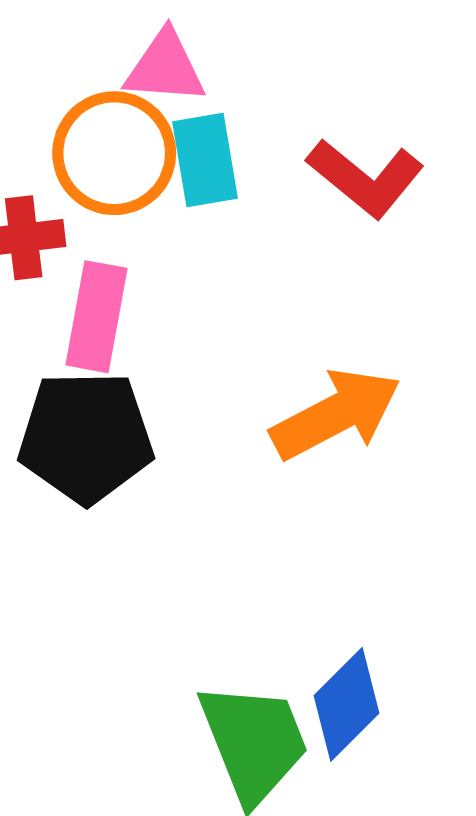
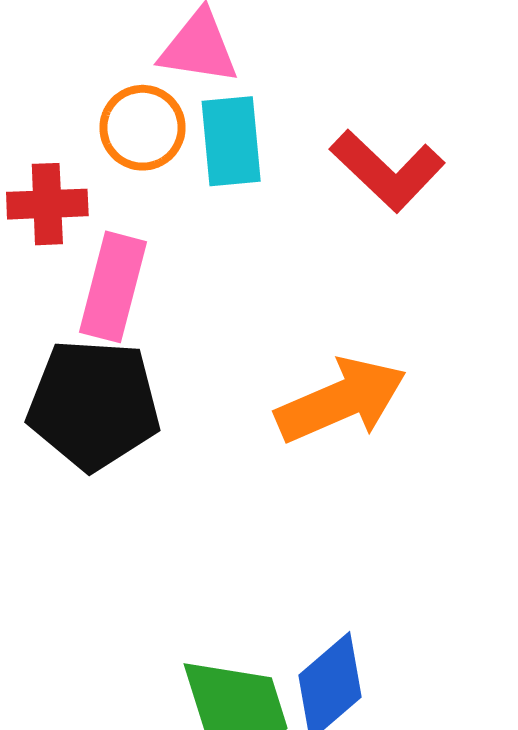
orange circle: (114, 153) -> (142, 128), size x0.7

